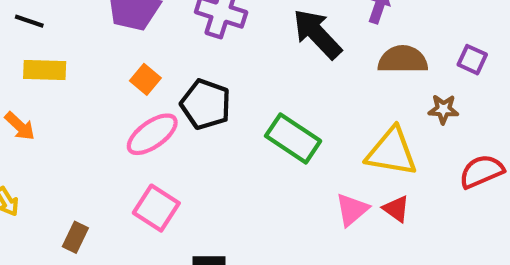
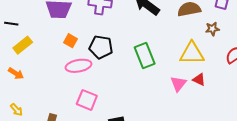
yellow rectangle: (45, 70) -> (23, 45), turned -30
pink ellipse: (152, 134) -> (78, 66), turned 35
green rectangle: (293, 138) -> (145, 56), turned 45

